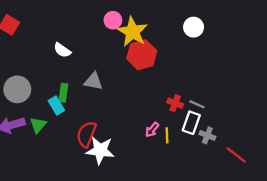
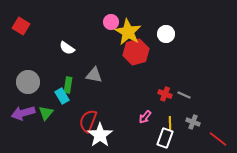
white circle: (194, 27) -> (166, 34), moved
white rectangle: (191, 123) -> (165, 138), moved
yellow line: (167, 135) -> (170, 123), moved
white star: (100, 150) -> (100, 135), turned 30

